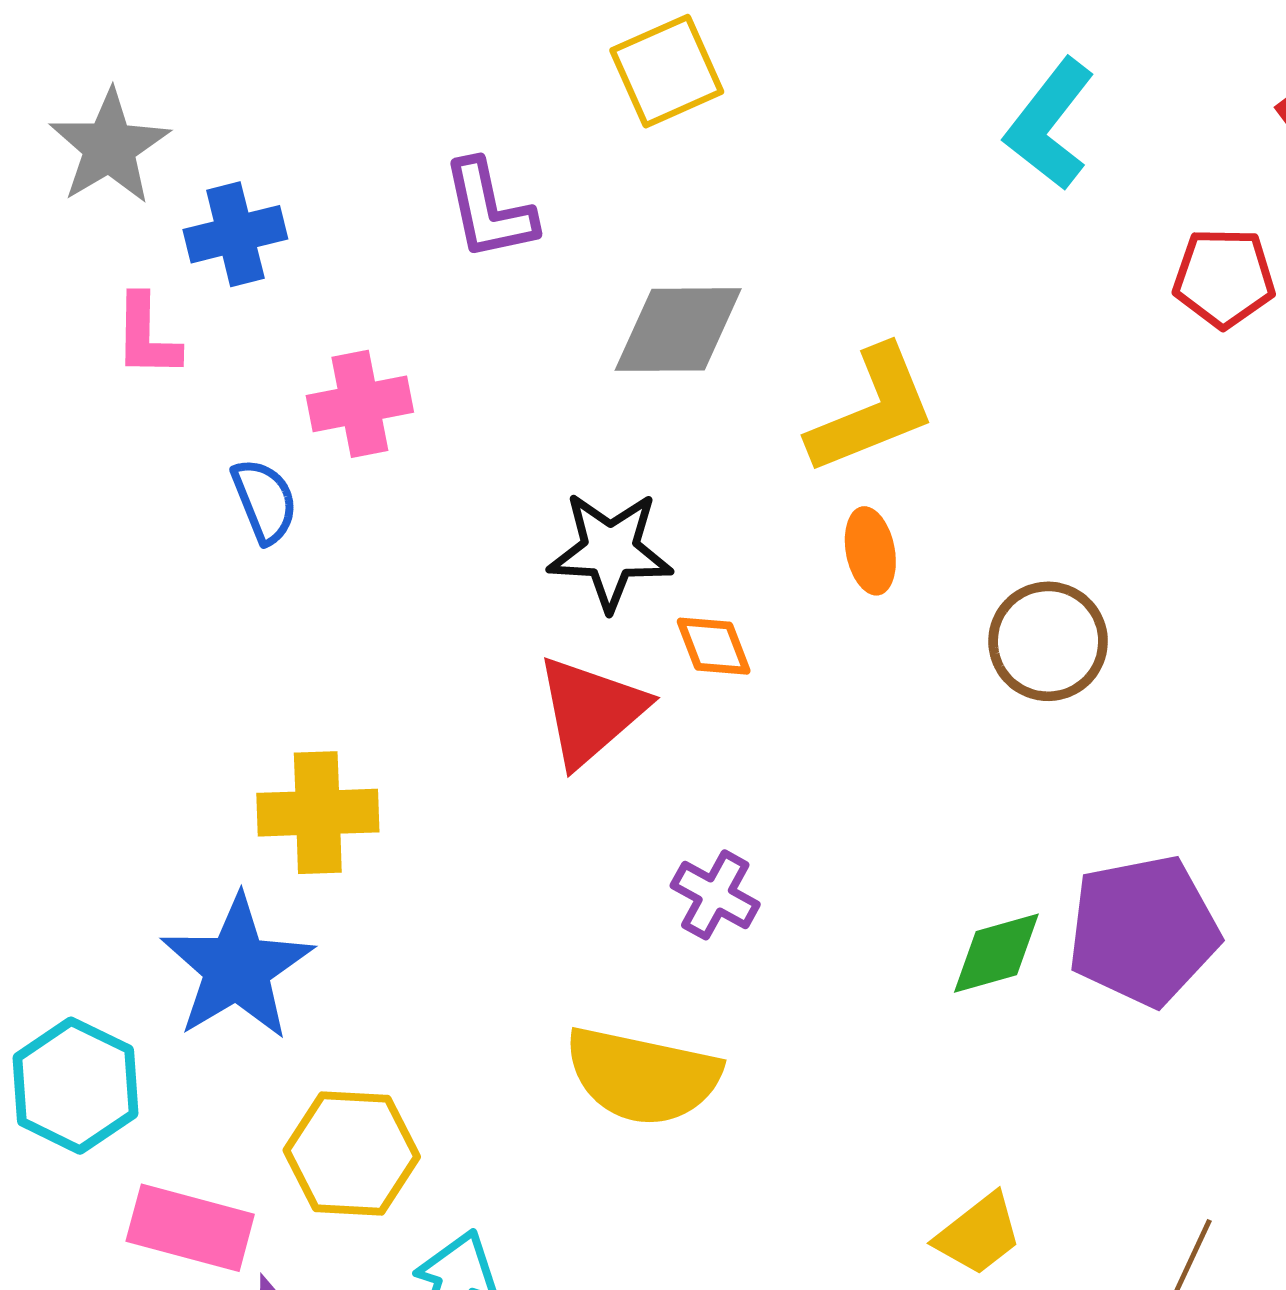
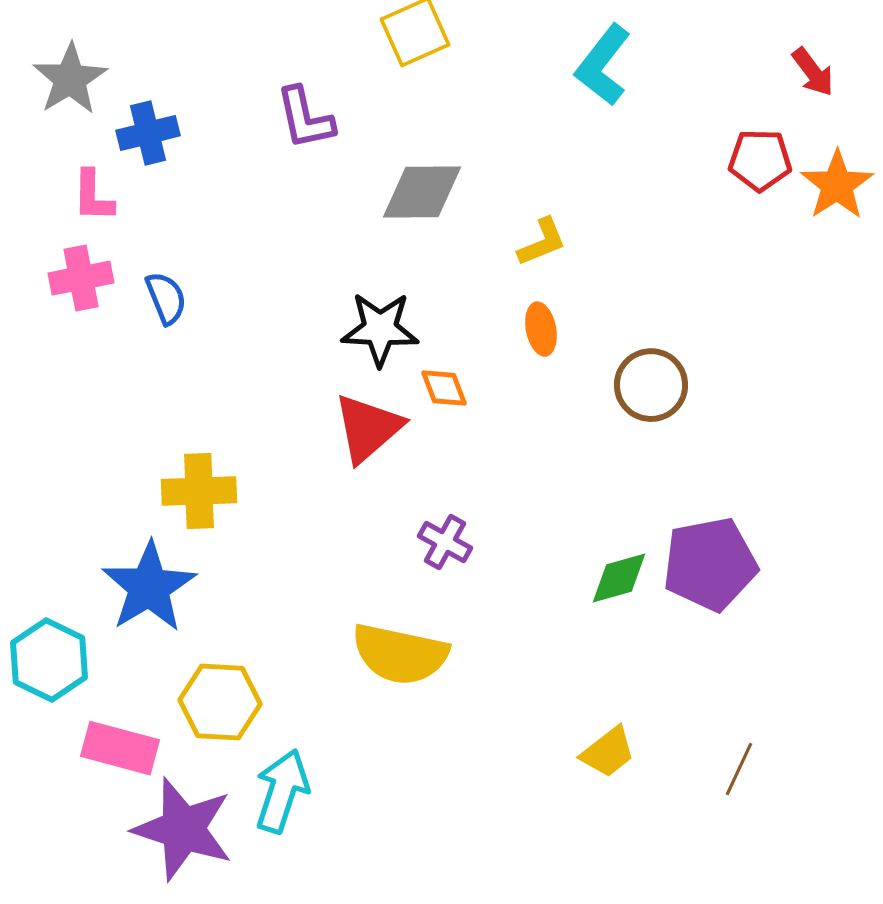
cyan L-shape: (1050, 124) -> (603, 65), moved
pink cross: (360, 404) -> (81, 278), moved
yellow L-shape: (872, 410) -> (542, 242), size x0.6

